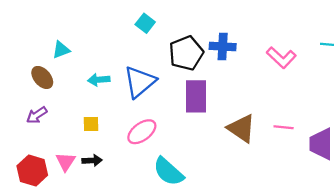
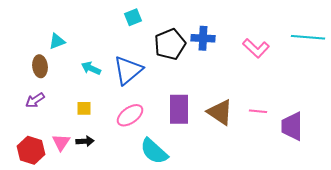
cyan square: (145, 23) -> (133, 17), turned 30
brown ellipse: (42, 77) -> (40, 66), turned 35
cyan arrow: (99, 80) -> (91, 68), turned 30
purple rectangle: (196, 96) -> (179, 109), moved

